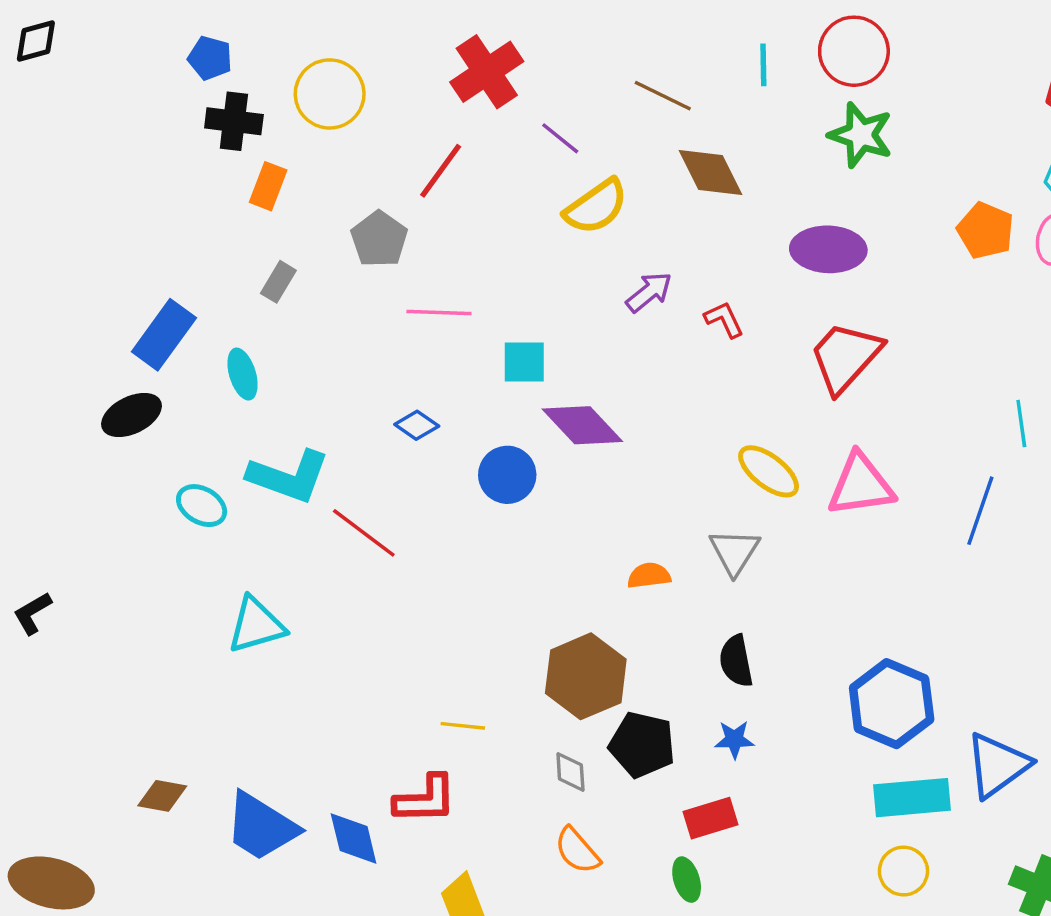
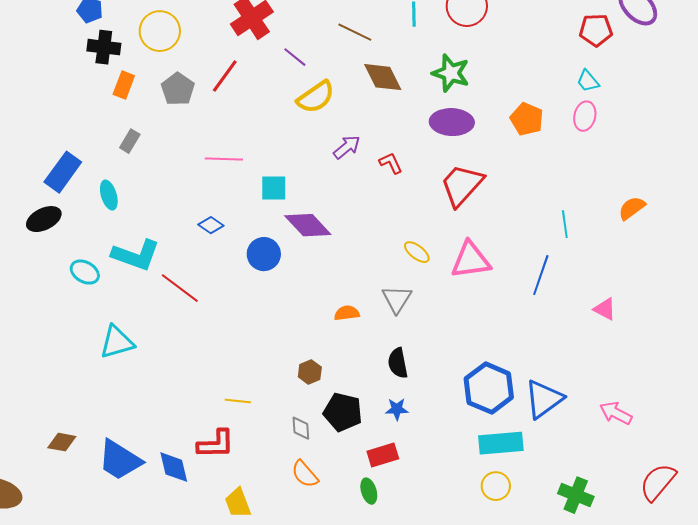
green star: (861, 135) -> (451, 73), moved
orange pentagon: (985, 231) -> (527, 119), moved
gray pentagon: (379, 239) -> (178, 89), moved
yellow ellipse: (769, 471) -> (417, 252), size x0.7
brown hexagon: (586, 676) -> (310, 372), size x0.5
blue triangle: (997, 765) -> (544, 399), moved

